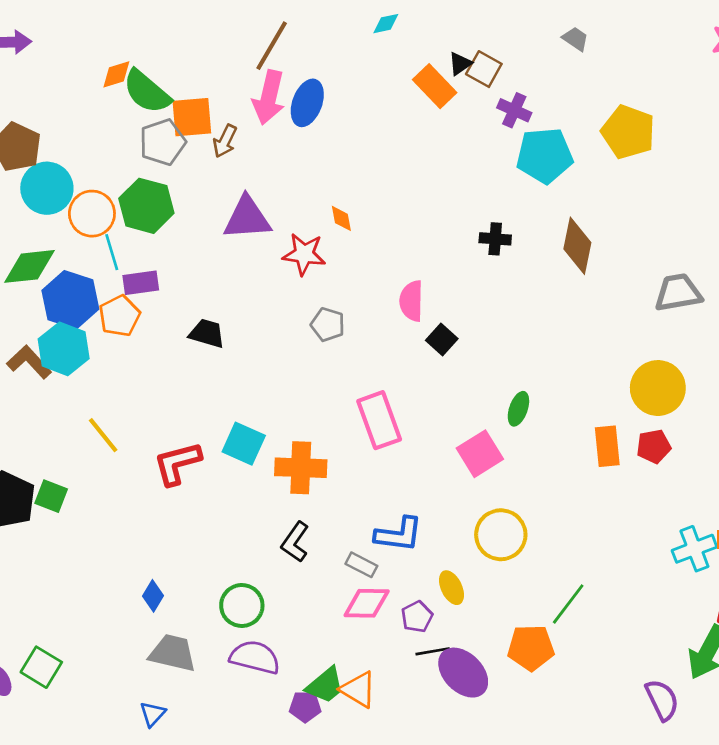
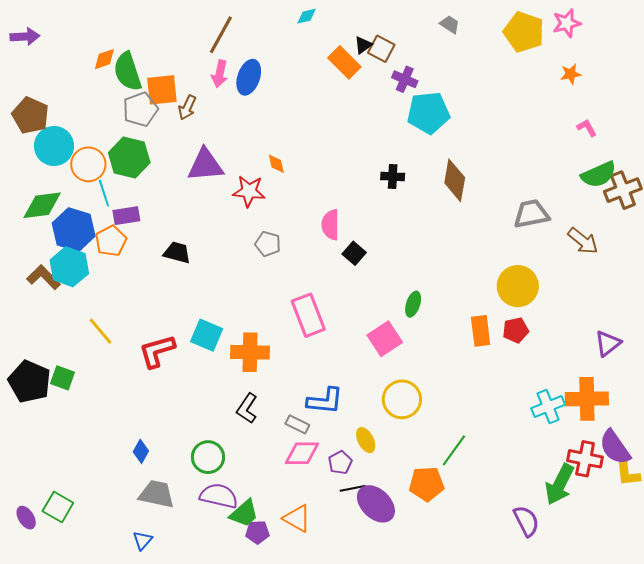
green semicircle: (147, 92) -> (128, 72), turned 33
pink arrow: (269, 97) -> (220, 74), size x0.7
yellow pentagon: (628, 132) -> (524, 32), moved
green trapezoid: (325, 685) -> (244, 513), moved

